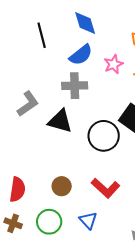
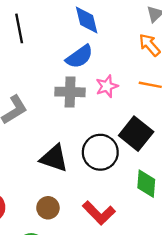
black line: (42, 35) -> (19, 28), moved
pink star: (114, 64) -> (107, 86), moved
black triangle: (60, 121) -> (54, 158), moved

